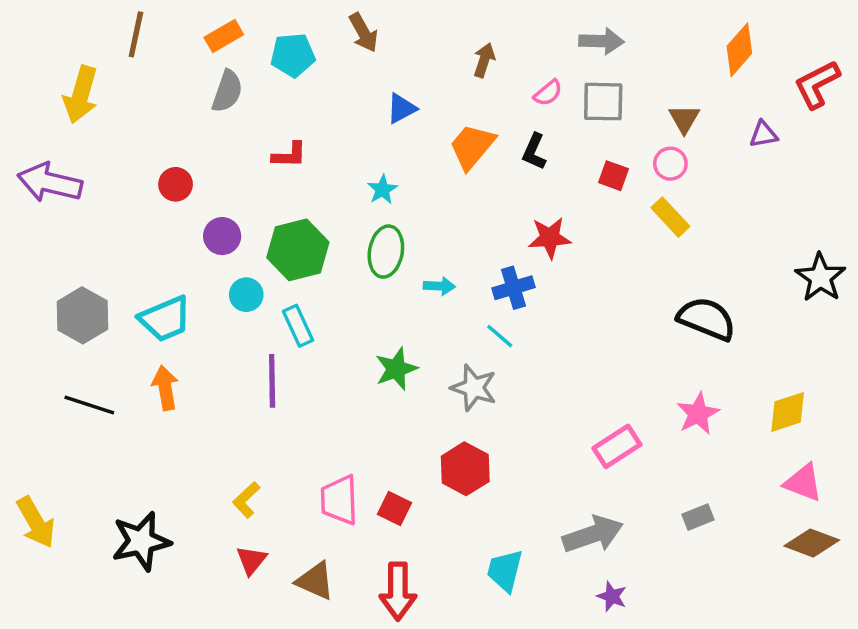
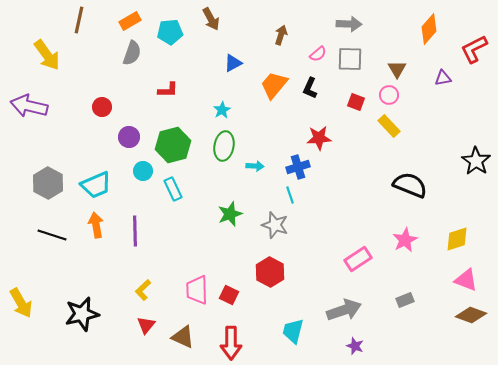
yellow arrow: (81, 95) -> (47, 55), turned -52
cyan line: (500, 336) -> (290, 195), turned 30
purple line: (272, 381) -> (135, 231), moved

